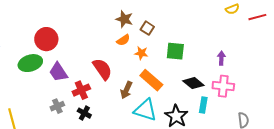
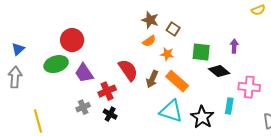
purple arrow: (221, 58) -> (234, 46), moved
black diamond: (193, 83) -> (219, 71), moved
brown arrow: (126, 90) -> (152, 79), moved

